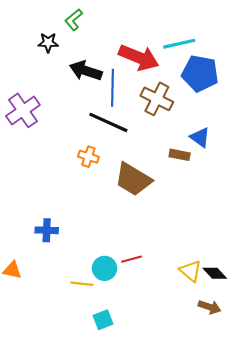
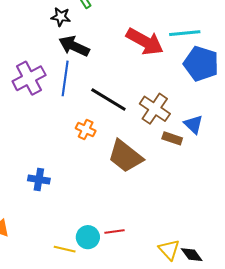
black arrow: (86, 71) -> (74, 46), moved
blue line: (112, 88) -> (65, 78), moved
brown cross: (157, 99) -> (155, 109), moved
blue cross: (47, 230) -> (39, 179), moved

